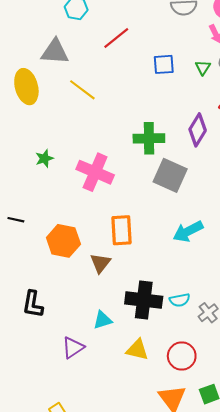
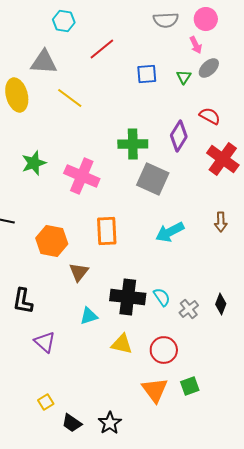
green star: (44, 158) -> (34, 163), size x1.4
brown triangle: (100, 263) -> (79, 272), moved
cyan semicircle: (180, 300) -> (162, 297), turned -114
purple triangle: (73, 348) -> (45, 342), moved, turned -45

